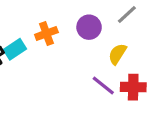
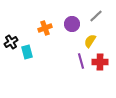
cyan rectangle: (15, 49) -> (27, 52), moved, turned -72
purple line: (103, 86) -> (81, 61), turned 35

